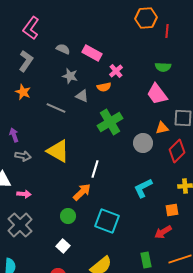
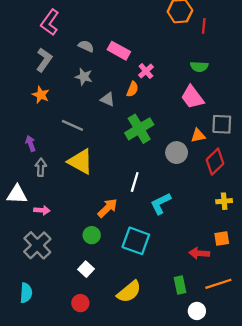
gray star: (70, 76) -> (84, 77), moved
orange semicircle: (104, 87) -> (132, 89), turned -56
gray line: (56, 108) -> (72, 125), moved
gray arrow: (23, 156) -> (41, 167), turned -98
white line: (95, 169) -> (135, 182), moved
cyan L-shape: (143, 188) -> (161, 203), moved
orange square: (172, 210) -> (222, 239), moved
red arrow: (163, 232) -> (199, 253), turned 36

